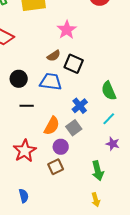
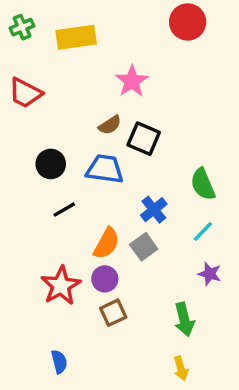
black line: (27, 106) -> (64, 210), turned -32
purple circle: (61, 147) -> (105, 279), moved

